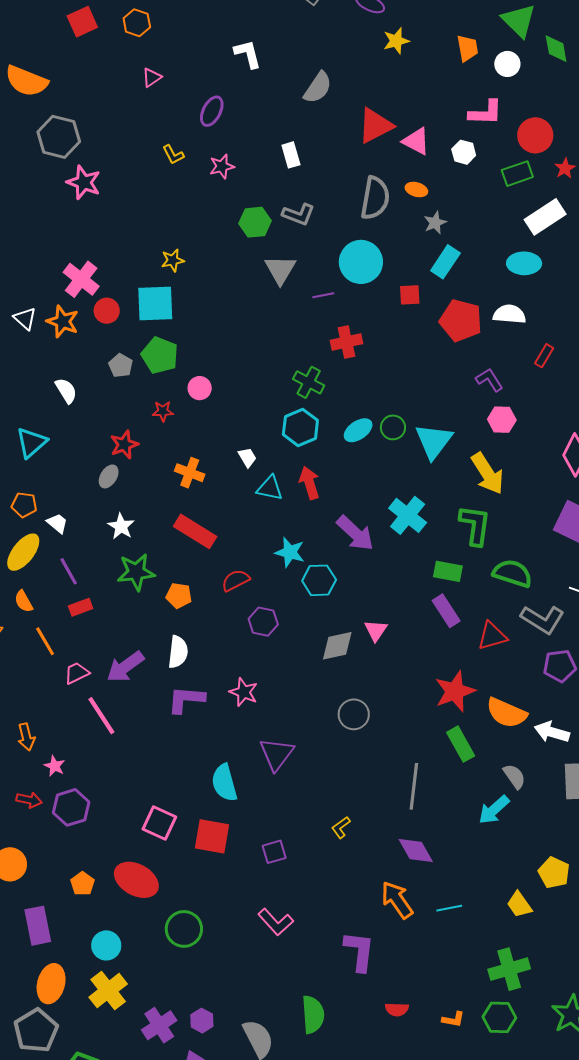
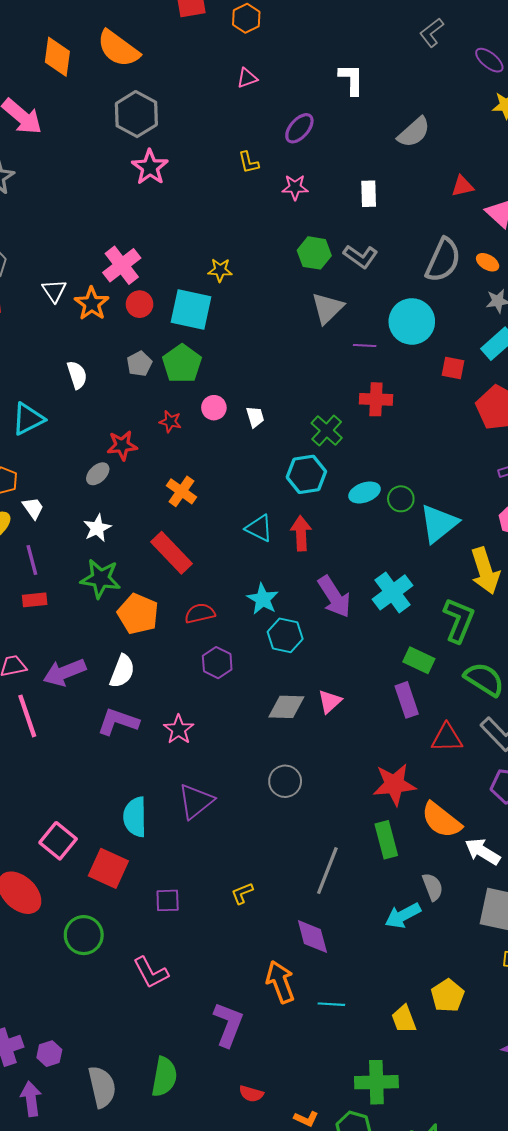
red triangle: (375, 126) -> (462, 186), size x0.6
white trapezoid: (247, 457) -> (255, 417), moved
orange pentagon: (179, 596) -> (138, 614), size x1.5
green circle: (184, 929) -> (84, 935), moved

